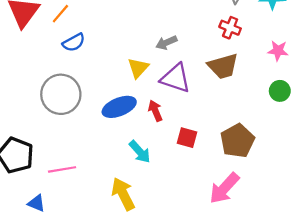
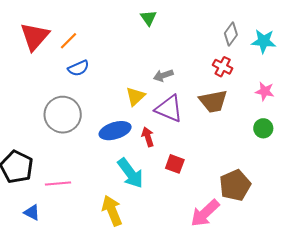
brown pentagon: (237, 141) -> (235, 185), moved
cyan arrow: (140, 152) -> (130, 173), size x1.4

